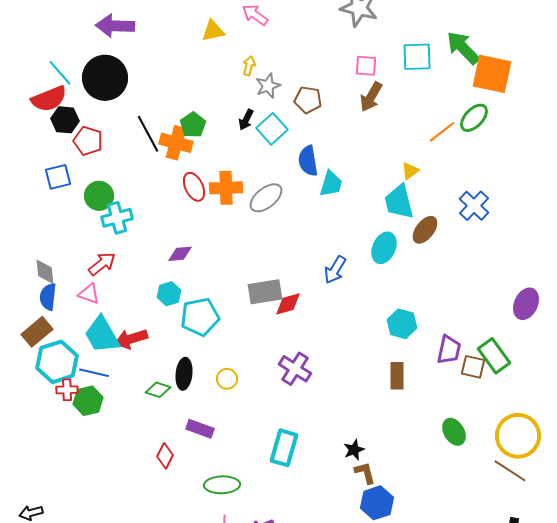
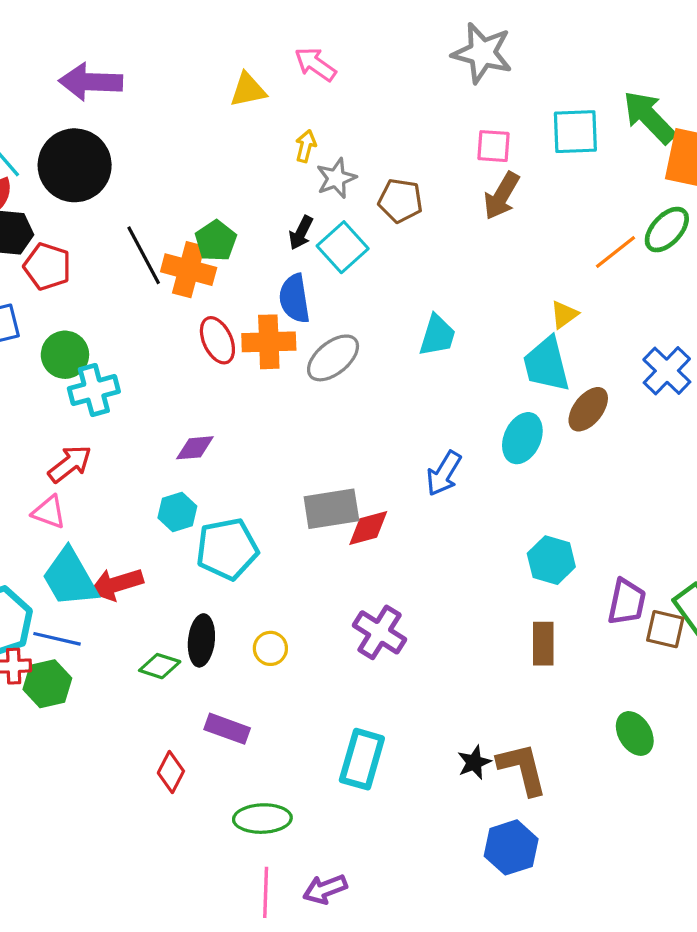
blue semicircle: (308, 161) -> (294, 299), moved
brown L-shape: (365, 473) -> (522, 769), moved, size x1.5

